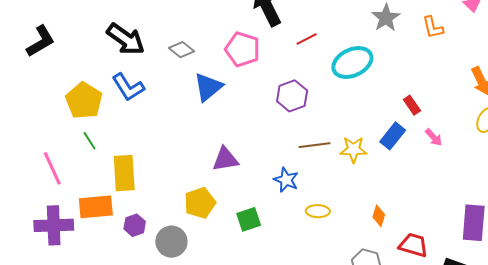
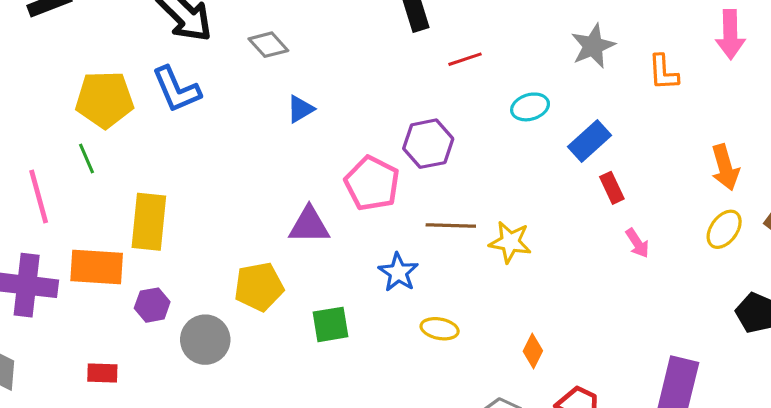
pink pentagon: (243, 49) -> (372, 183), moved
cyan ellipse: (352, 62) -> (530, 107), size x0.6
blue triangle: (208, 87) -> (300, 109), size x0.6
yellow pentagon: (84, 101) -> (105, 99), turned 30
blue rectangle: (393, 136) -> (590, 141), moved
green line: (90, 141) -> (86, 158), moved

